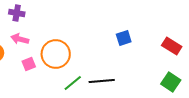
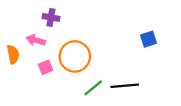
purple cross: (17, 13) -> (51, 17), moved

